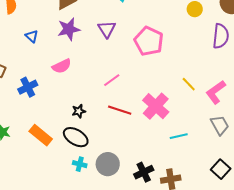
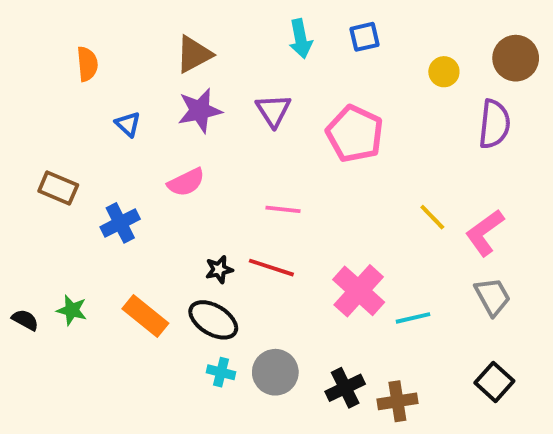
pink line: (112, 80) -> (283, 209), turned 42
pink cross: (156, 106) -> (359, 291), moved
red line: (120, 110) -> (271, 268), moved

